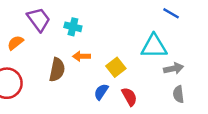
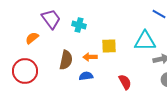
orange arrow: (82, 56) -> (90, 57), moved
yellow square: (116, 67) -> (109, 46), moved, turned 35
blue semicircle: (101, 92) -> (86, 76), moved, turned 48

